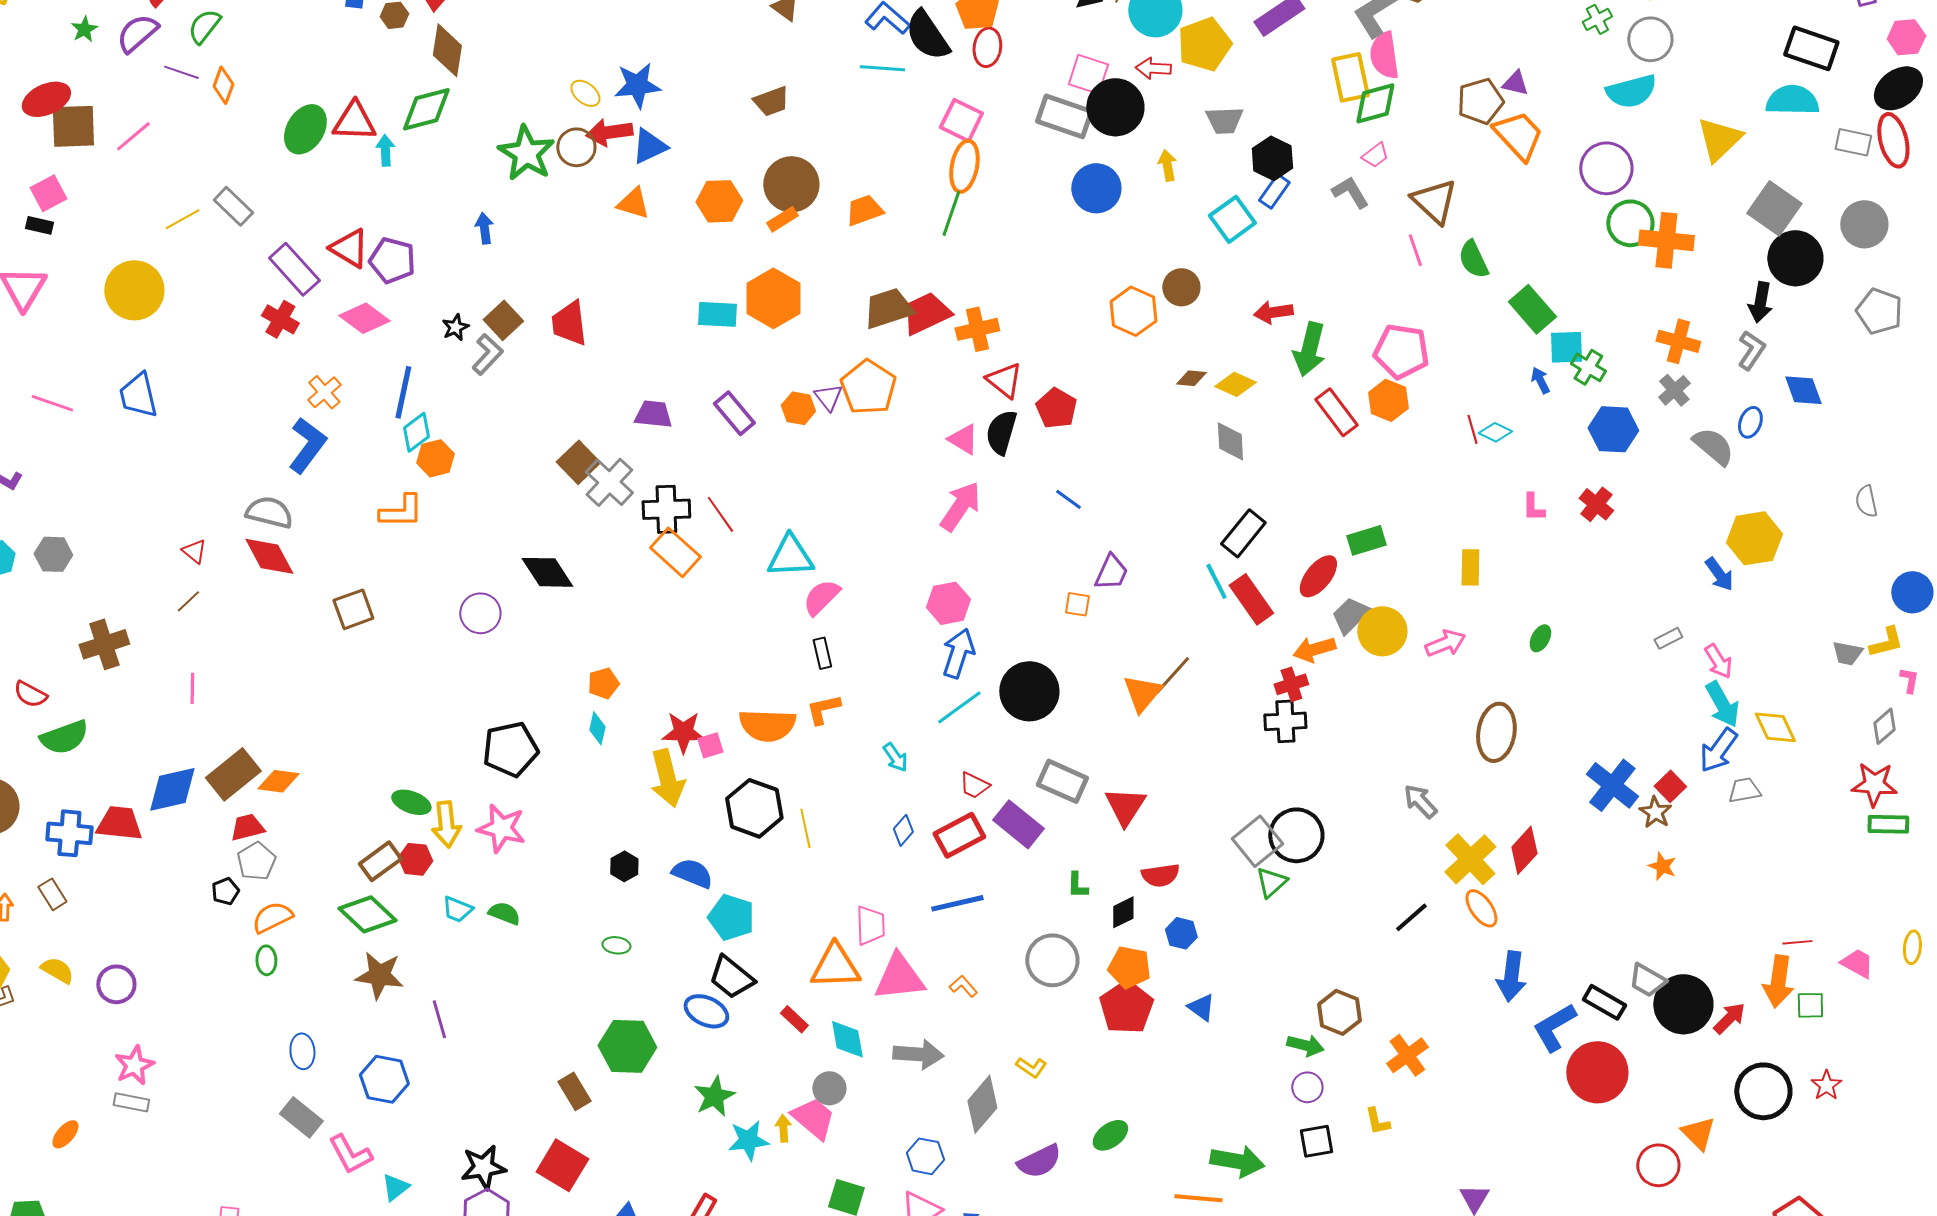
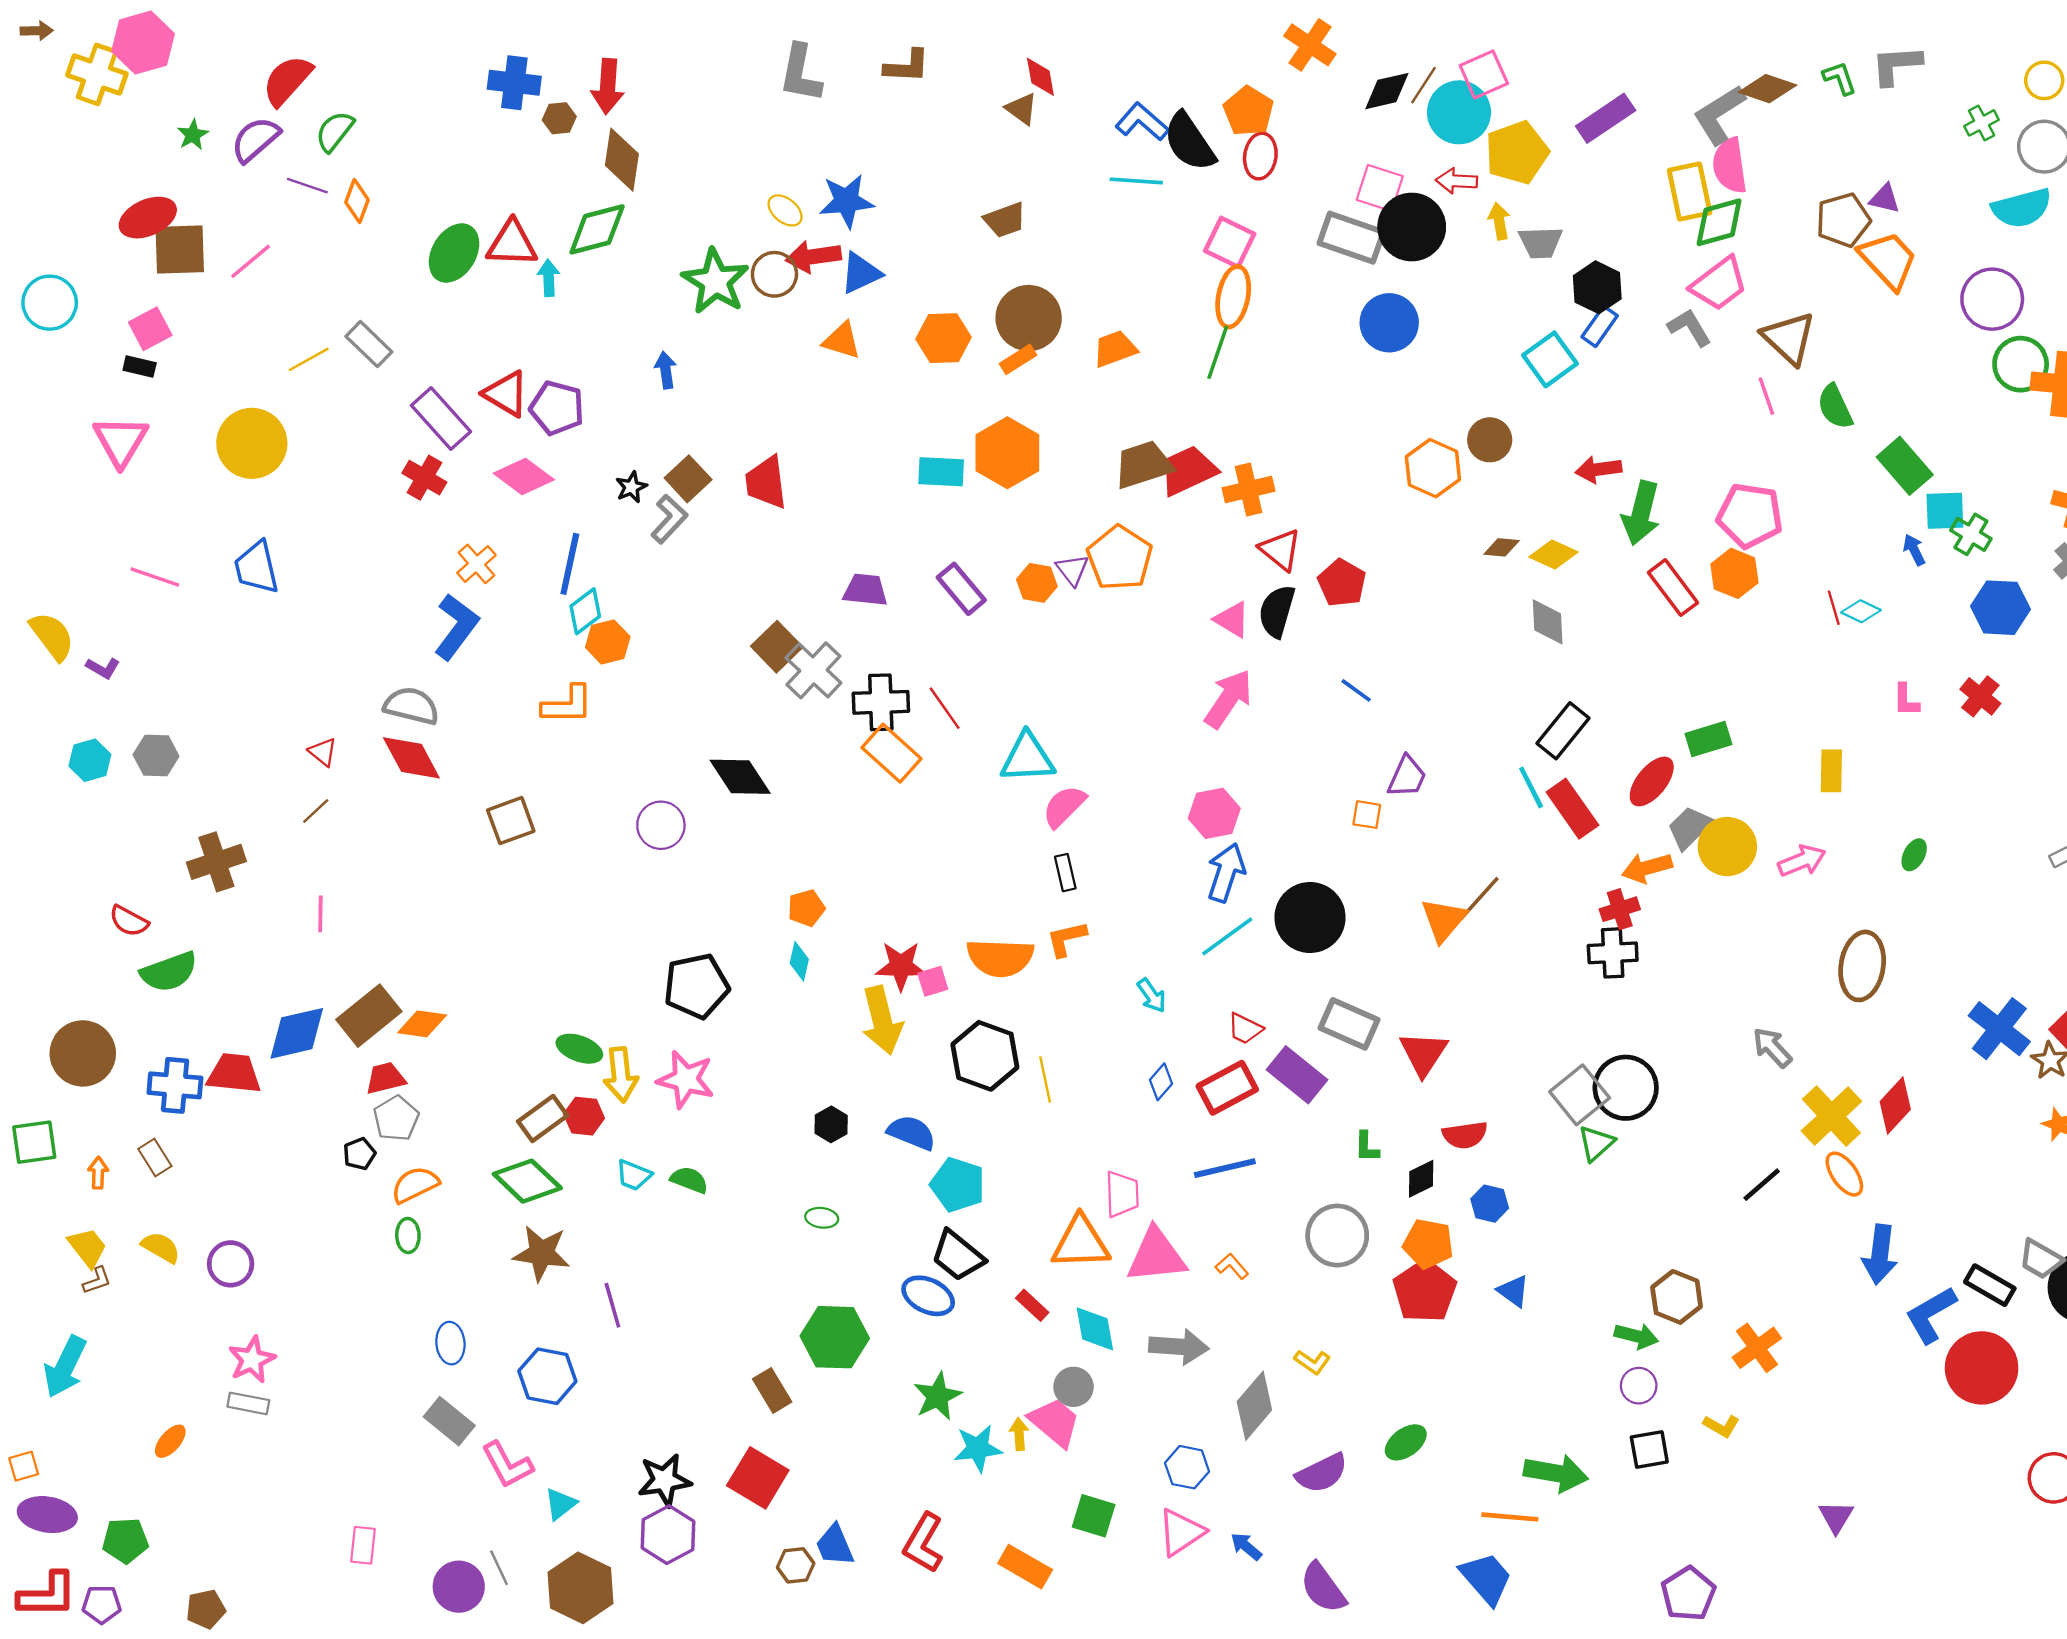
pink trapezoid: (1375, 155) -> (1719, 284), size x1.8
yellow arrow: (1167, 165) -> (1499, 221), moved
yellow L-shape: (1377, 1121) -> (1721, 1426), turned -48

